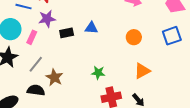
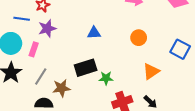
black rectangle: (67, 33) -> (86, 68), moved, size x1.5
blue square: (172, 36) -> (180, 49), moved, turned -36
brown star: (54, 77) -> (61, 88), turned -30

